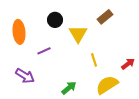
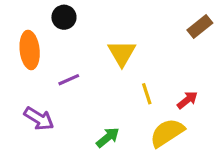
brown rectangle: (105, 17) -> (200, 27), moved
black circle: (55, 20) -> (64, 17), moved
red arrow: (128, 64) -> (187, 100), moved

